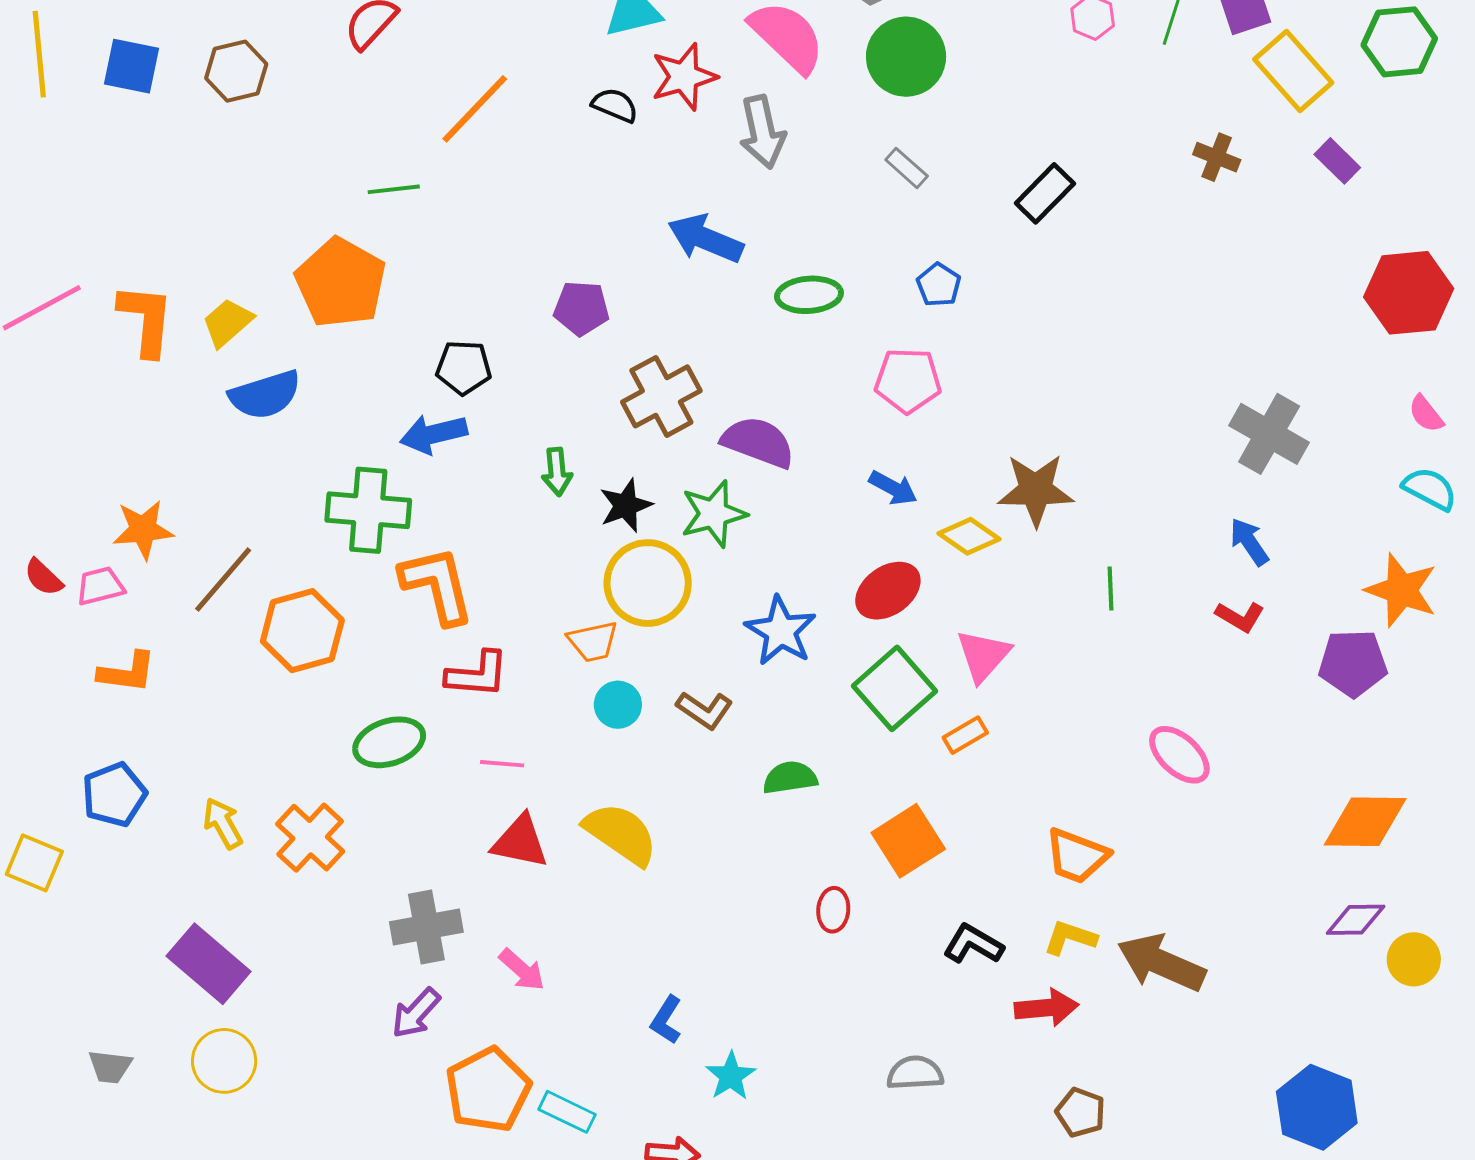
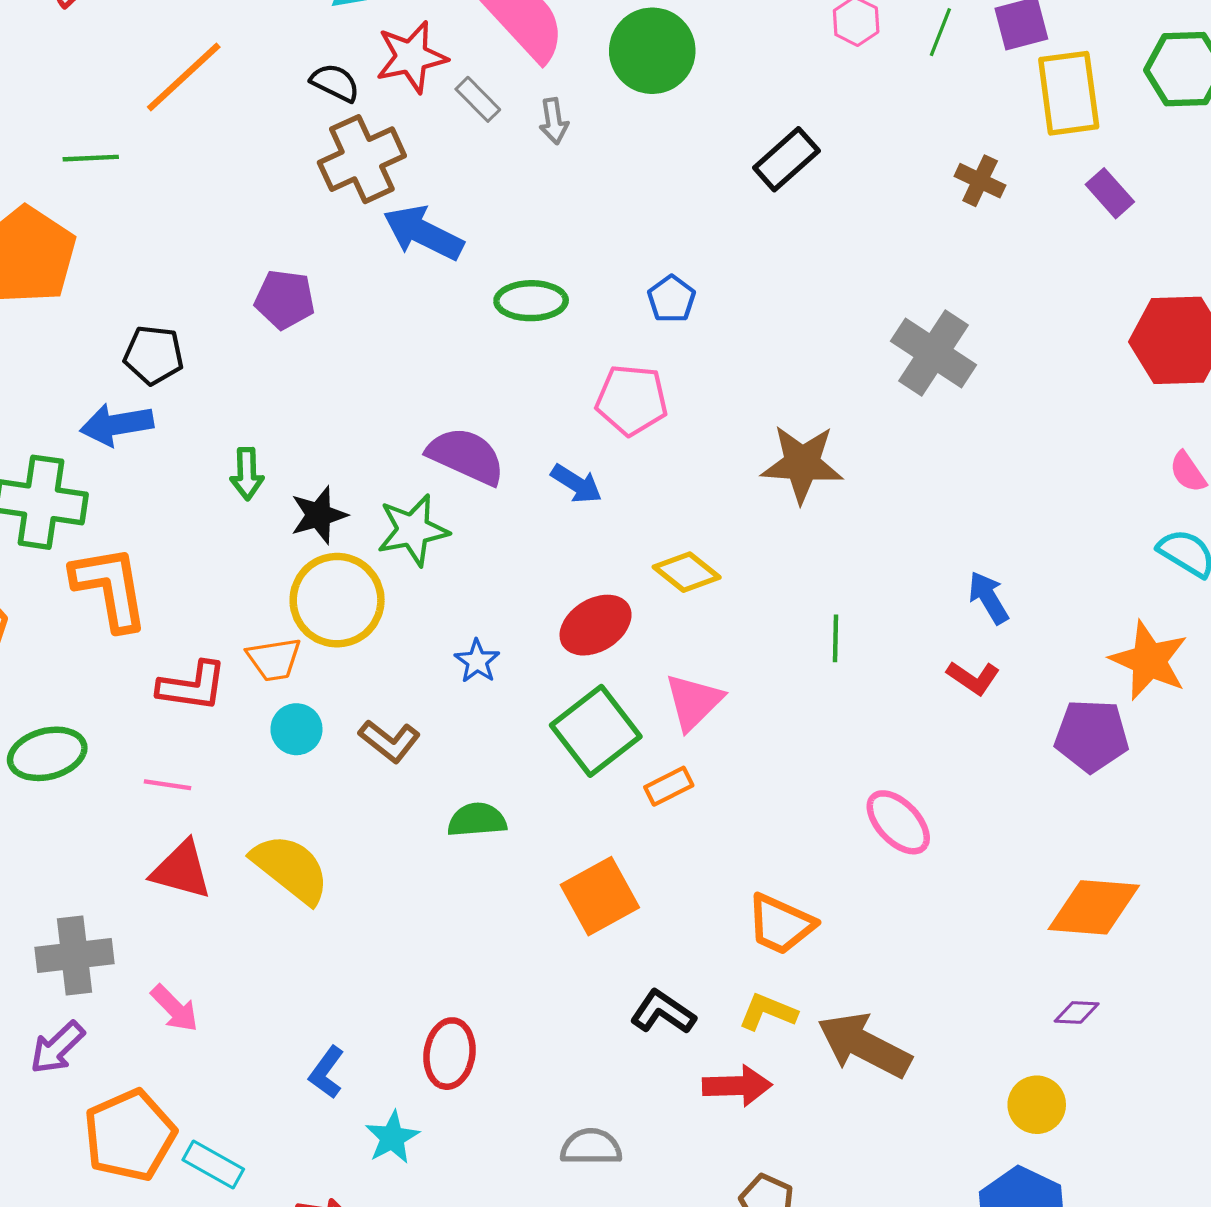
yellow rectangle: (1293, 71) -> (1069, 93), turned 30
gray arrow: (762, 132) -> (554, 121), moved, size x0.6
gray rectangle: (907, 168) -> (478, 99), moved
black rectangle: (1045, 193) -> (786, 159), moved
brown cross: (661, 396) -> (362, 159), moved
gray cross: (1269, 434) -> (934, 353), moved
blue arrow: (893, 488) -> (577, 484), moved
brown star: (1036, 490) -> (802, 464), moved
blue star: (781, 631) -> (477, 661), size x0.6
red L-shape: (477, 674) -> (192, 686), moved
red ellipse: (833, 910) -> (450, 1054), moved, size x1.4
purple diamond: (1356, 920) -> (1077, 1012), size x0.7
yellow circle: (1414, 959) -> (1037, 1105), moved

